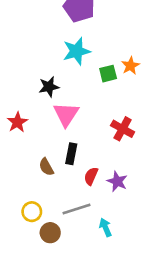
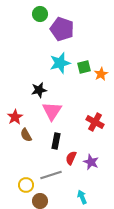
green square: (108, 74) -> (84, 67), moved
brown semicircle: (46, 167) -> (26, 135), moved
gray line: (77, 209) -> (51, 175), moved

